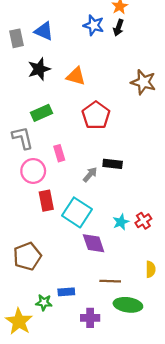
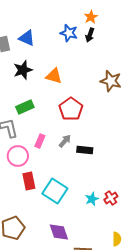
pink rectangle: (59, 153) -> (40, 141), turned 40
gray arrow: (90, 175) -> (65, 141), moved
purple diamond: (94, 243) -> (59, 232), moved

